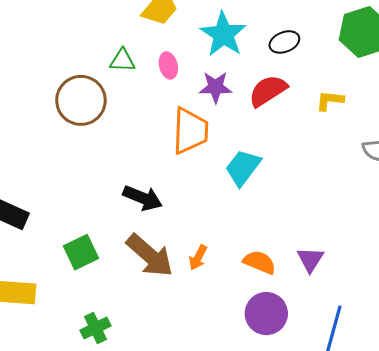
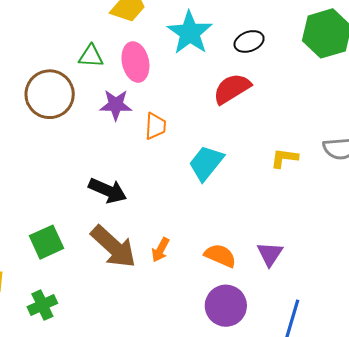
pink ellipse: (168, 65) -> (135, 62), size x1.5
purple star: (216, 87) -> (116, 105), moved
yellow L-shape: (330, 101) -> (284, 158), moved
orange trapezoid: (190, 131) -> (155, 126), size x0.6
green cross: (95, 328) -> (42, 305), moved

